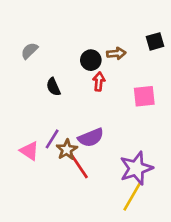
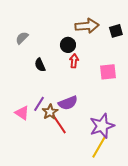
brown arrow: (116, 53) -> (87, 26), moved, size x1.6

